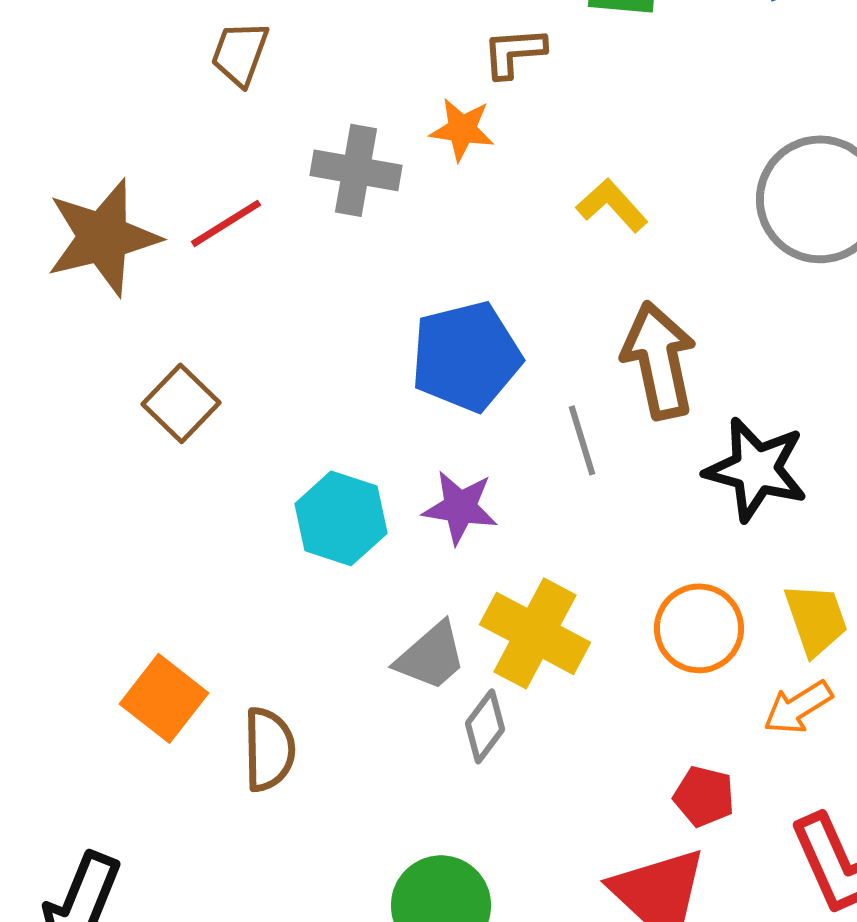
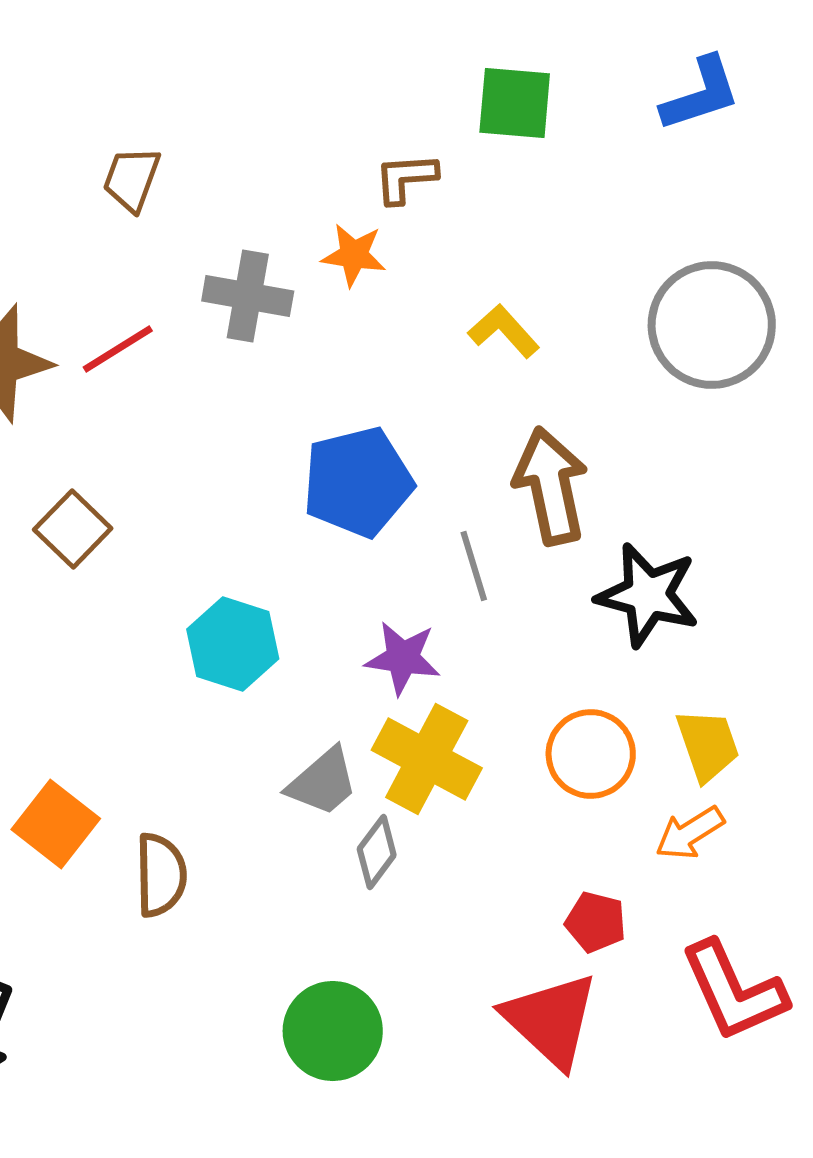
purple star: (460, 507) -> (403, 658), moved

